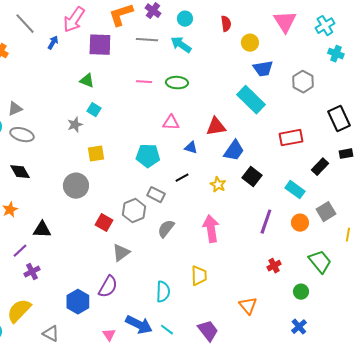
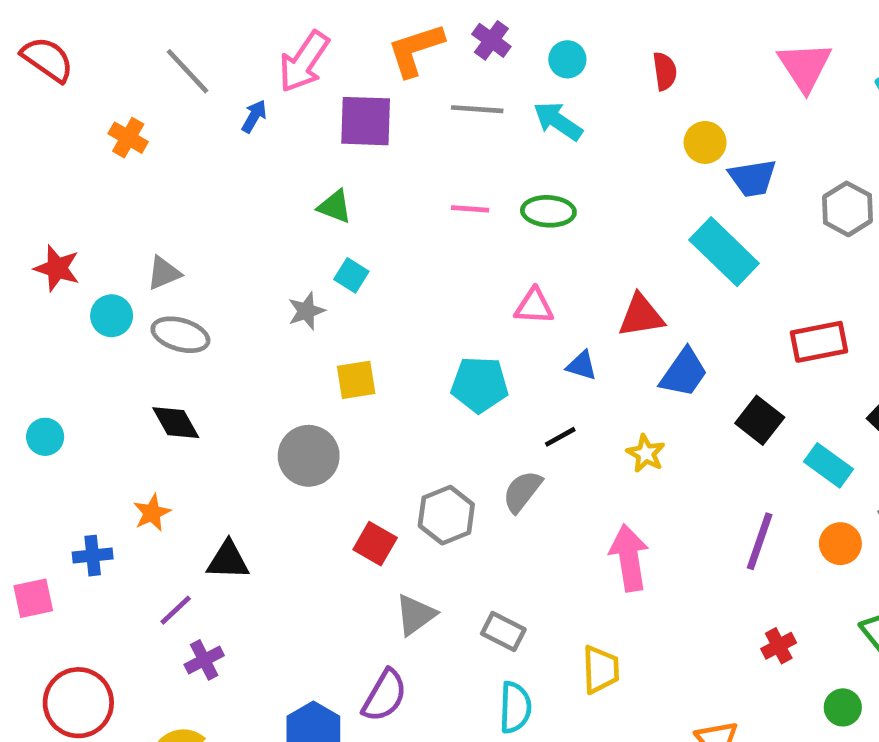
yellow circle: (250, 43) -> (705, 142), moved
black square: (252, 177) -> (760, 420), moved
gray rectangle: (156, 195) -> (503, 631), moved
gray semicircle: (166, 229) -> (522, 491), moved

